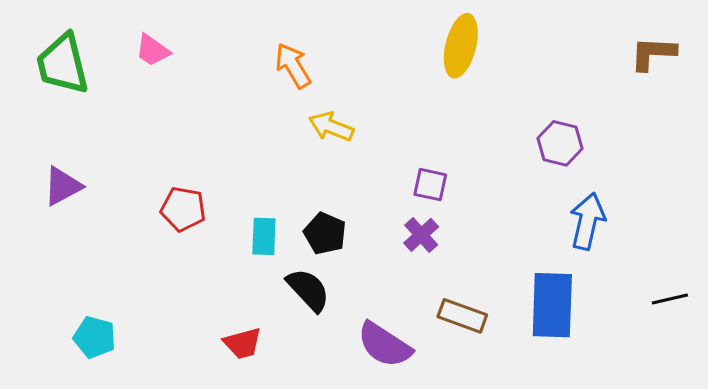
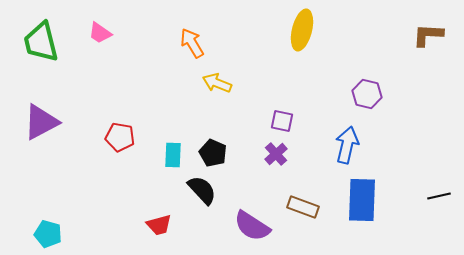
purple triangle: (63, 186) -> (41, 122), size x1.4
blue arrow: (587, 221) -> (347, 145), moved
cyan pentagon: (95, 337) -> (48, 234), moved

